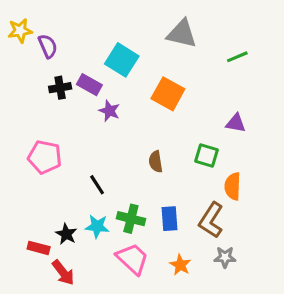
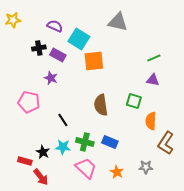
purple semicircle: (48, 46) -> (55, 26), moved, turned -42
green line: (237, 57) -> (154, 58), moved
black cross: (60, 88) -> (39, 48), moved
orange square: (168, 94) -> (94, 61), moved, turned -35
purple star: (109, 111) -> (51, 78), moved
brown semicircle: (156, 162) -> (101, 105), size x1.5
blue rectangle: (170, 219) -> (110, 142), turned -63
brown L-shape: (211, 220) -> (166, 143), moved

